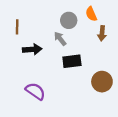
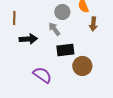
brown circle: (102, 82) -> (82, 66), moved
purple semicircle: (35, 91) -> (42, 75), moved

